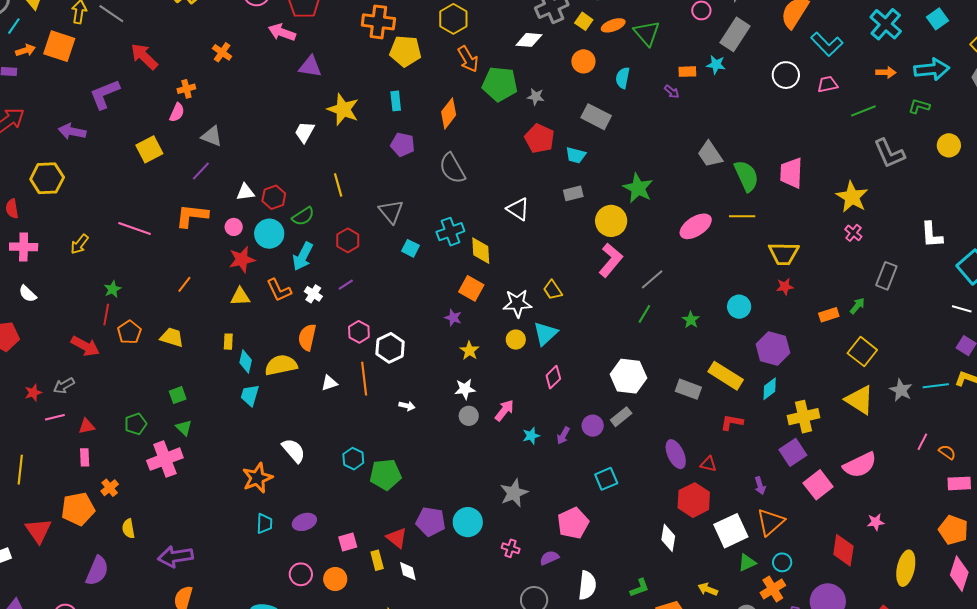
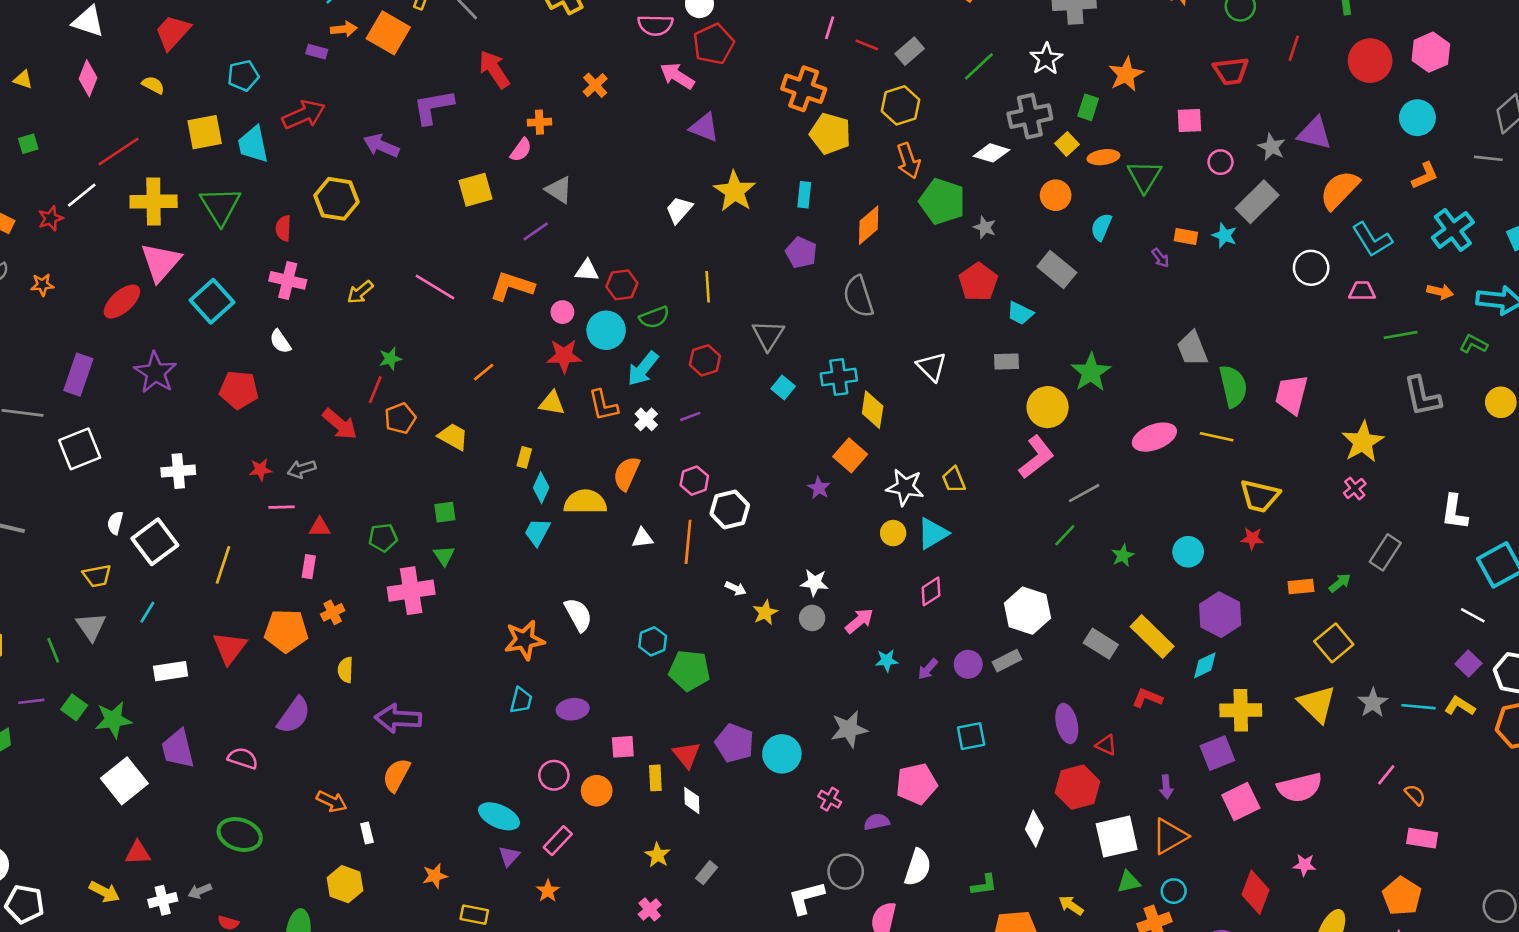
yellow star: (469, 351) -> (765, 613), moved

